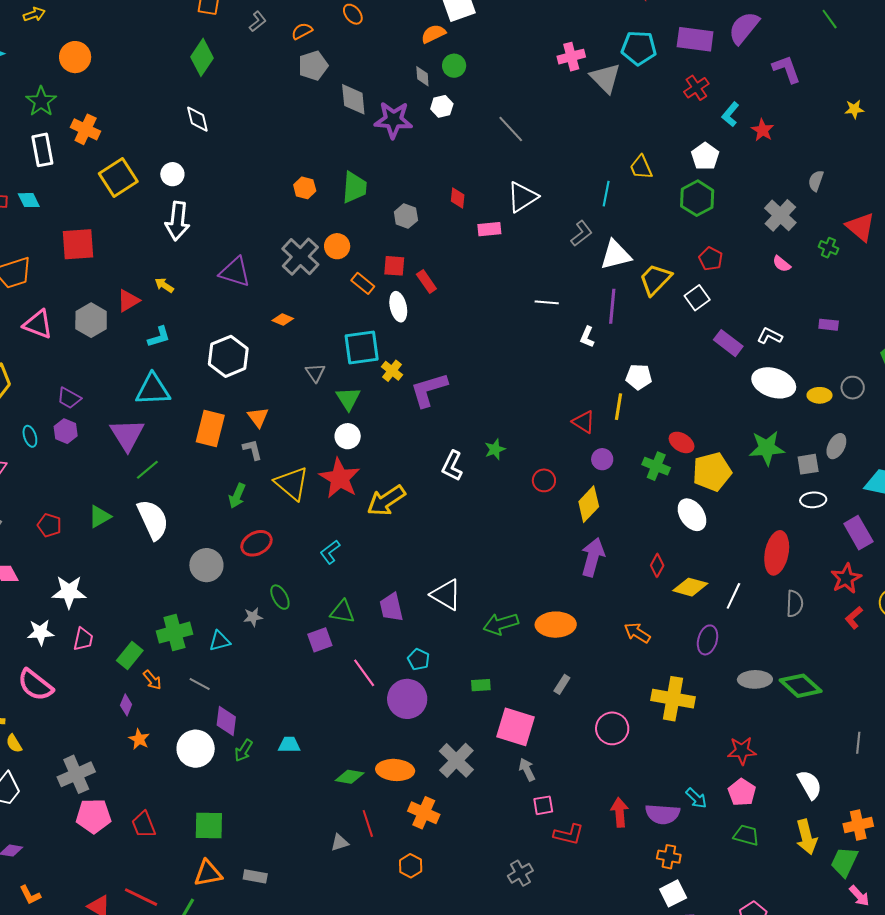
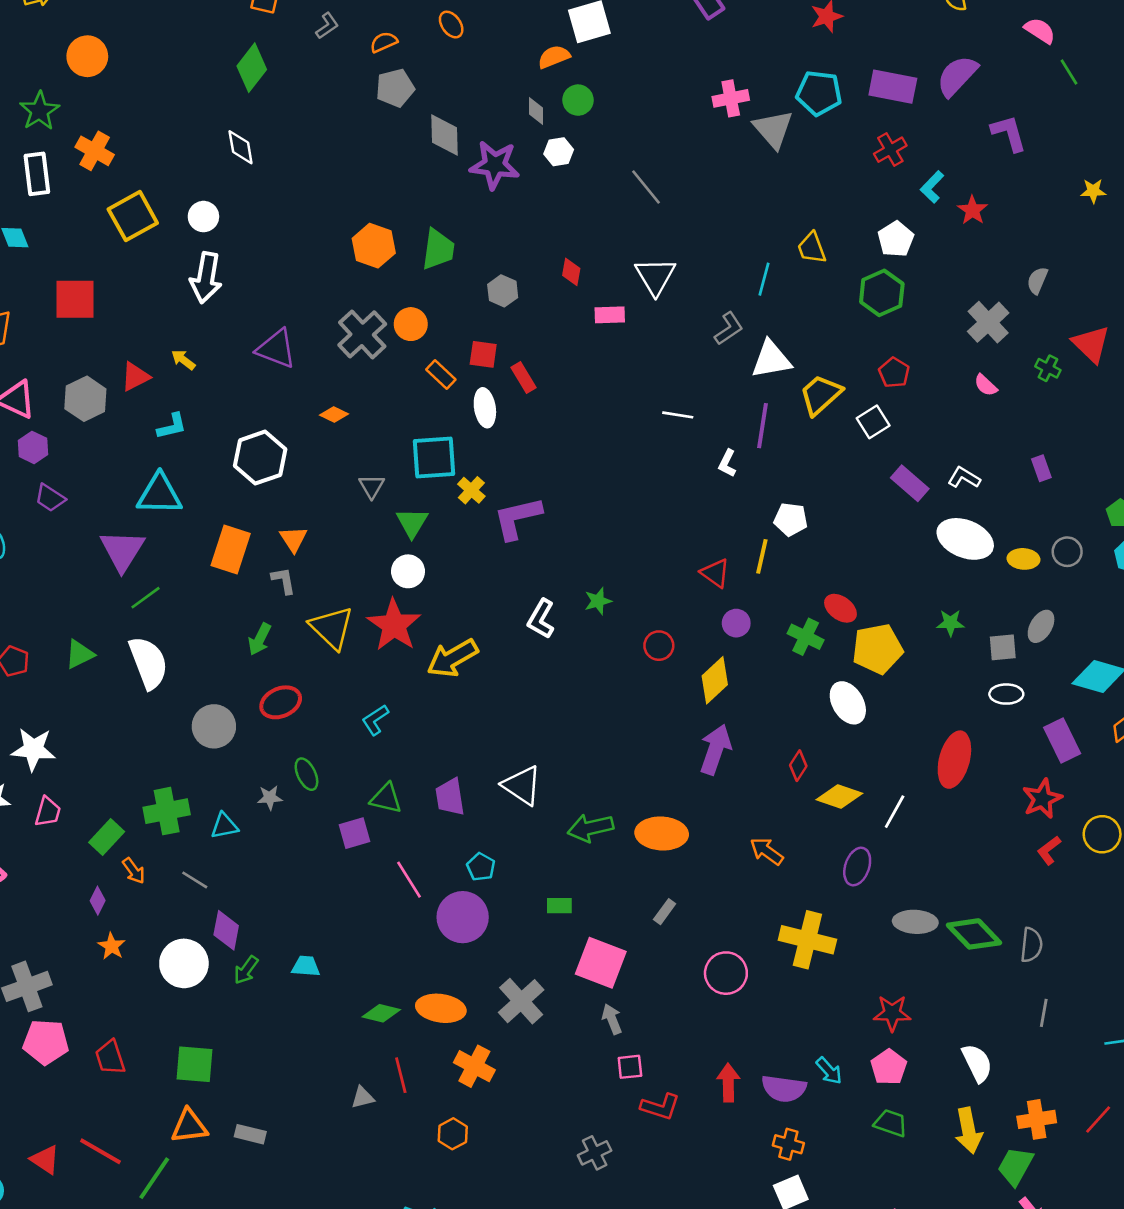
orange hexagon: (305, 188) -> (374, 246), size x1.5
white triangle: (522, 197) -> (655, 276), turned -32
purple rectangle: (829, 325) -> (1041, 468), turned 60
purple hexagon: (66, 431) -> (33, 447), moved
green star: (767, 448) -> (950, 623), size x0.6
gray semicircle: (795, 604) -> (1031, 945), moved

